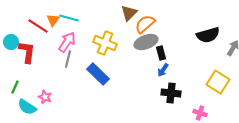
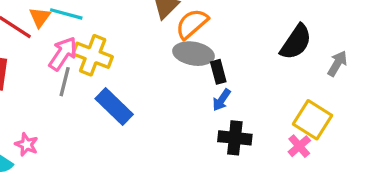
black semicircle: (208, 35) -> (296, 42), turned -40
gray ellipse: (146, 42) -> (194, 54), turned 30
yellow cross: (105, 43) -> (93, 55), moved
pink cross: (200, 113) -> (299, 146), moved, turned 32

